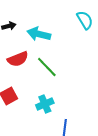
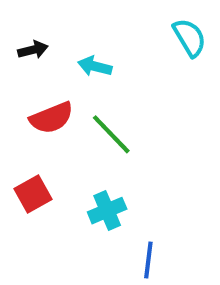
cyan arrow: (39, 34) -> (95, 66), size x0.7

